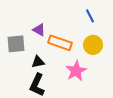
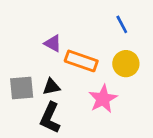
gray square: (16, 44) -> (22, 88), moved

